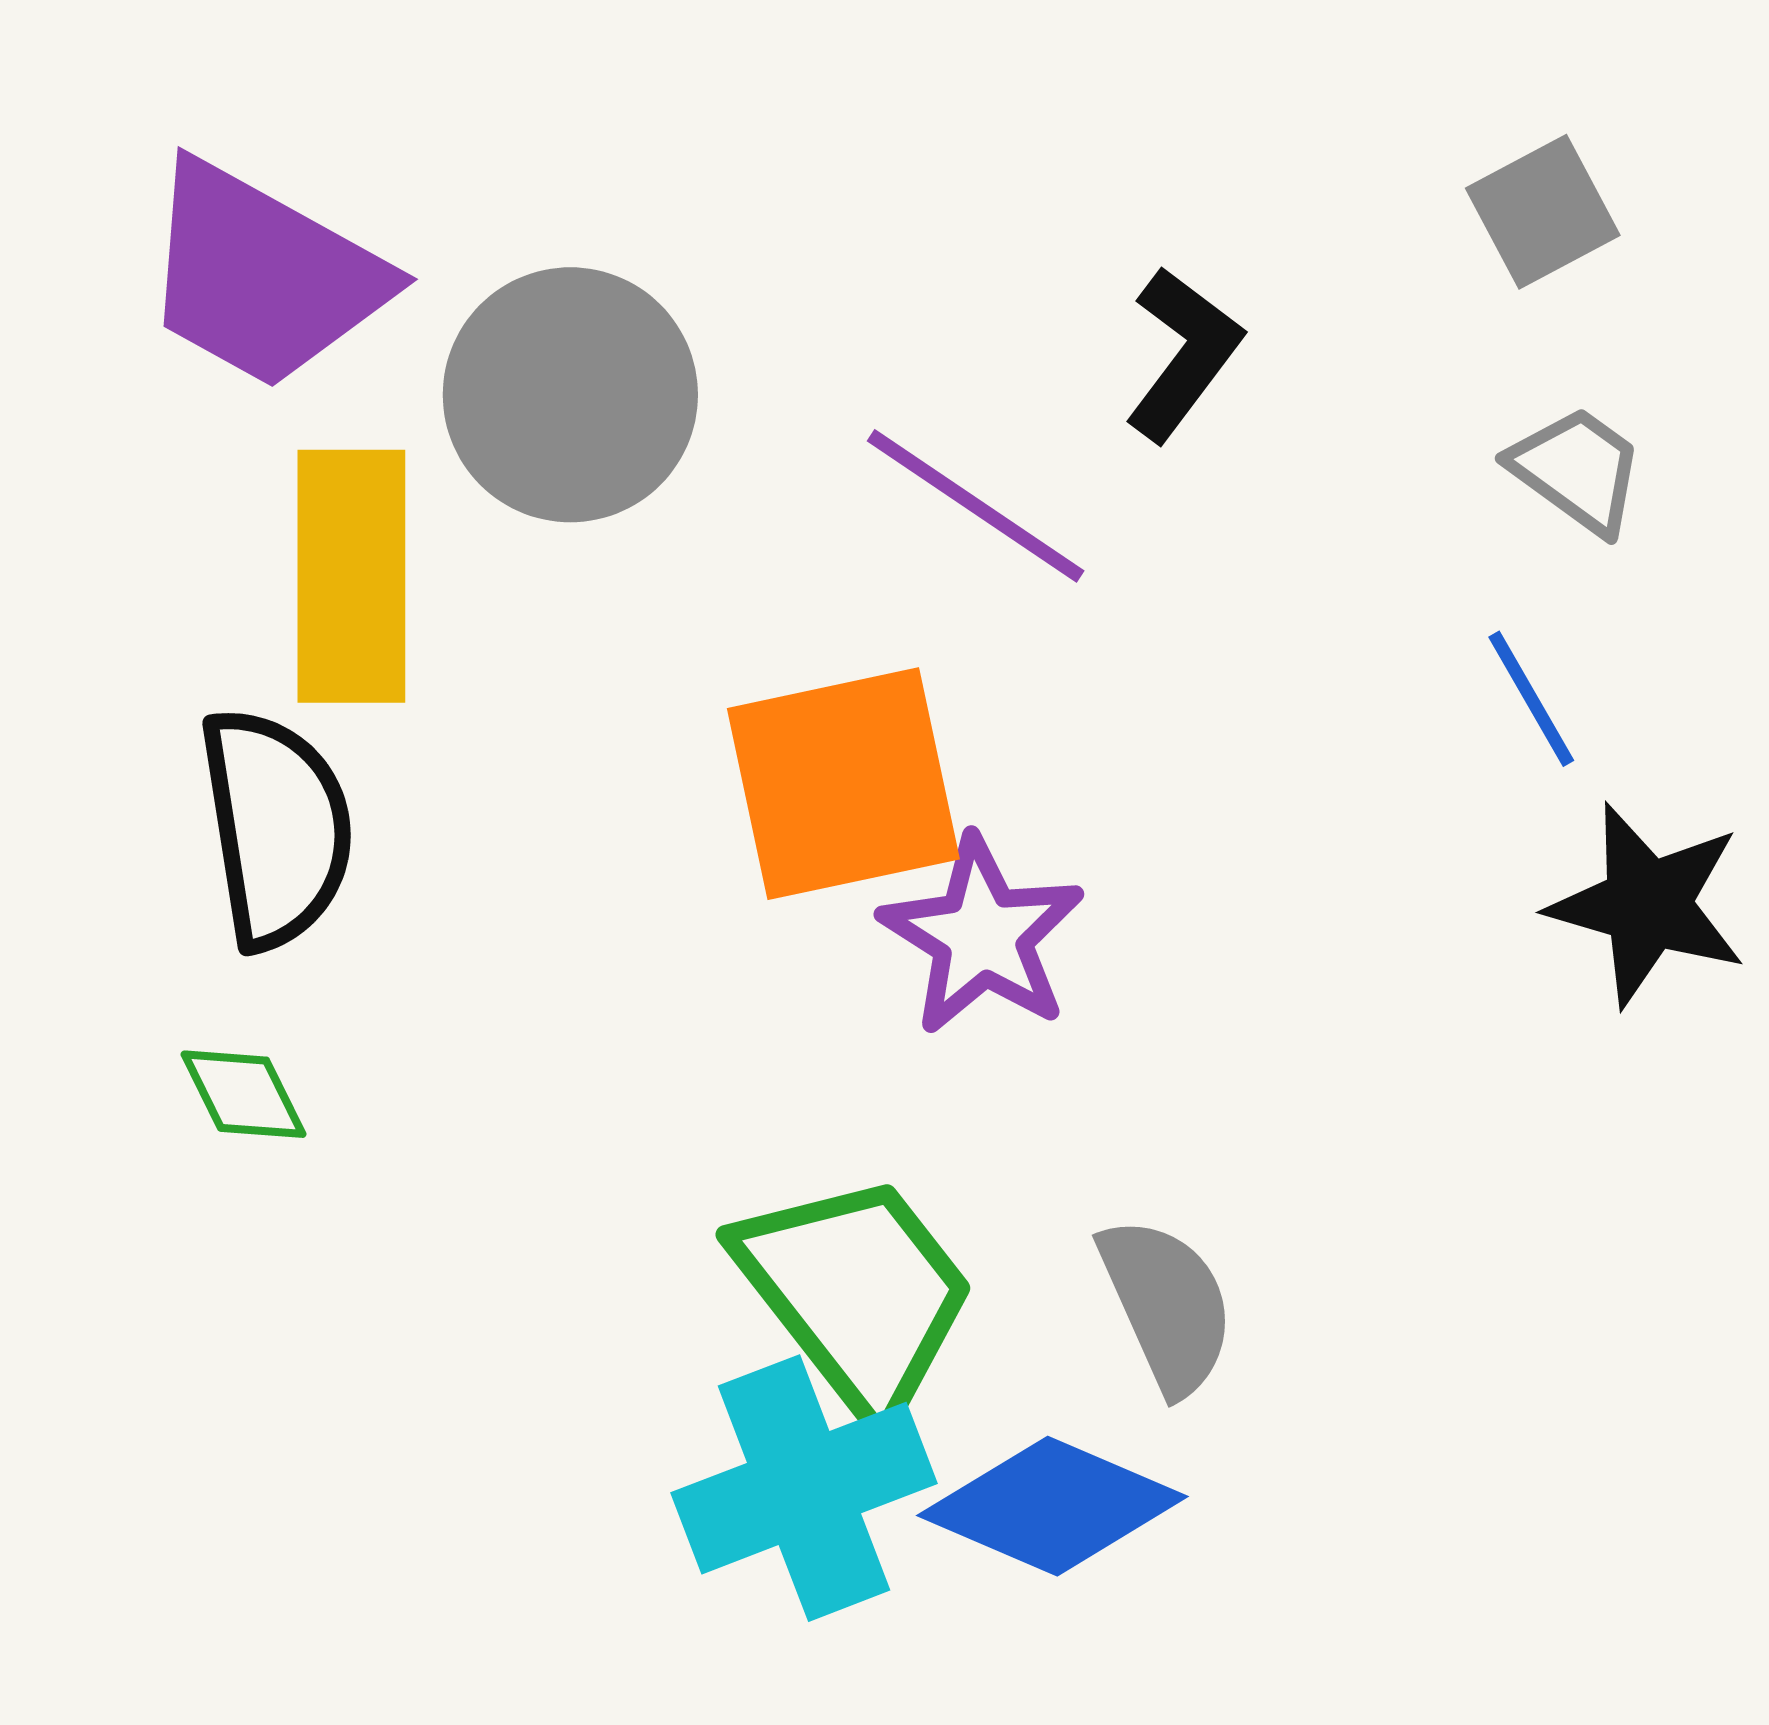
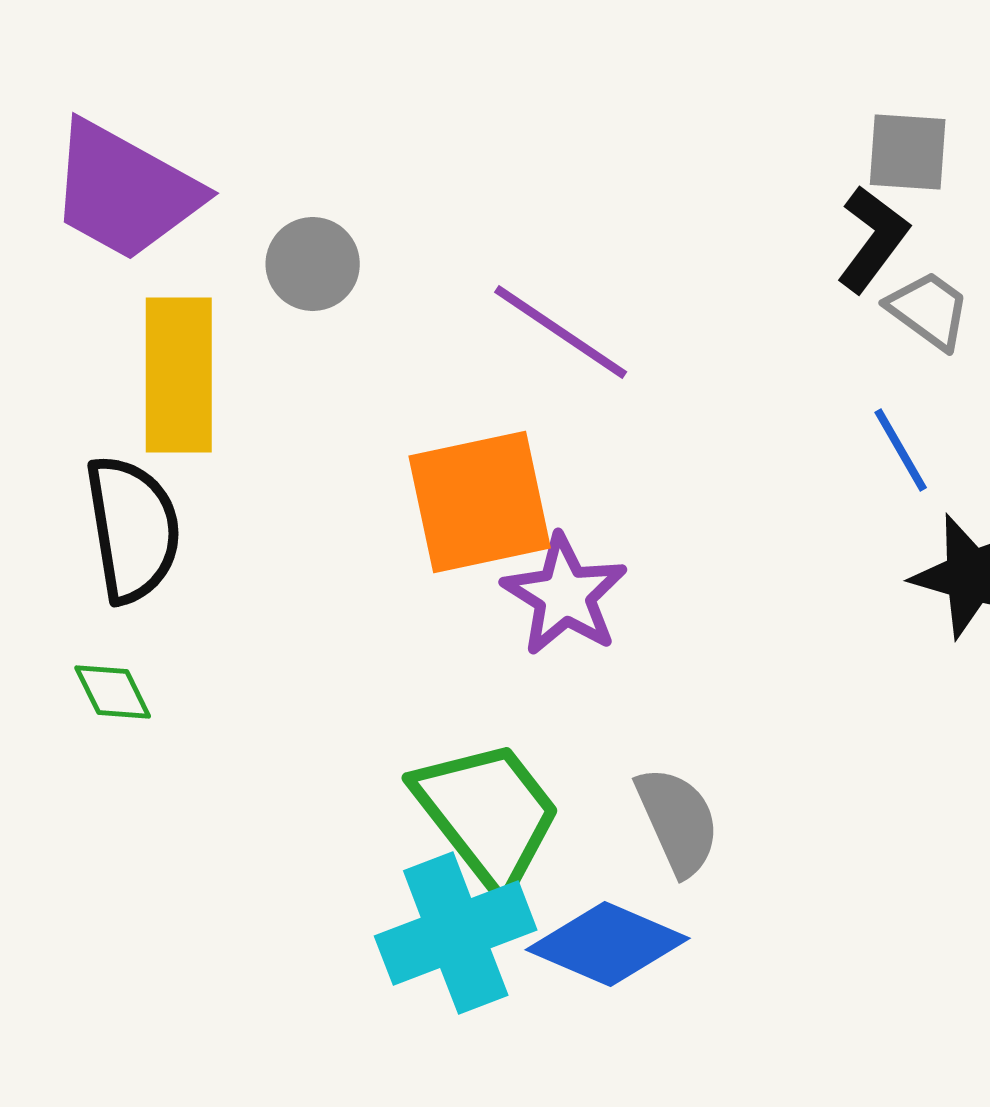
gray square: (1543, 212) -> (908, 152), turned 32
black L-shape: (1183, 354) -> (873, 239), moved
gray circle: (570, 395) -> (313, 264), size x0.6

